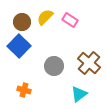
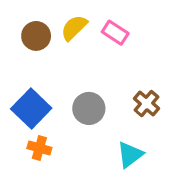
blue square: (19, 46) -> (31, 108), moved
brown cross: (89, 63) -> (147, 104), size x0.7

